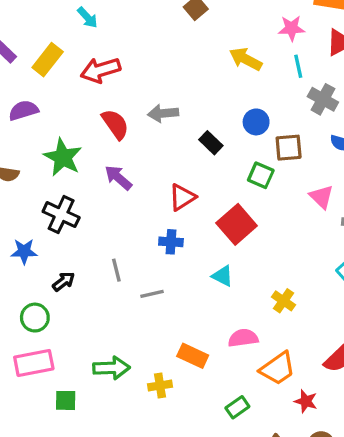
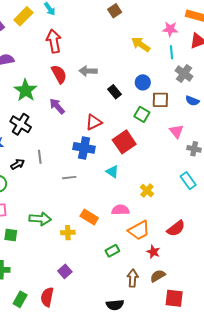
yellow rectangle: (48, 60) -> (23, 16), moved
red arrow: (101, 70) -> (54, 41), turned 90
blue cross: (171, 242) -> (84, 148), size x1.5
gray line: (116, 270) -> (40, 157), moved

